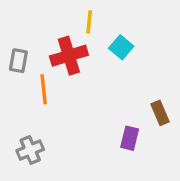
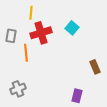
yellow line: (89, 22) -> (31, 13), moved
purple rectangle: (130, 138) -> (77, 96), moved

